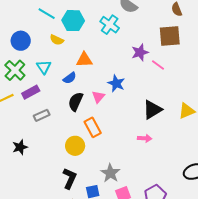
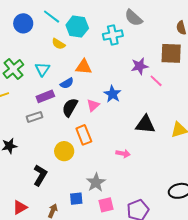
cyan cross: (110, 25) -> (113, 35), turned 36
blue circle: (21, 41) -> (23, 23), moved
purple rectangle: (31, 92) -> (45, 96), moved
black triangle: (152, 110) -> (145, 124), turned 30
pink arrow: (145, 138) -> (123, 154), moved
black L-shape: (70, 178) -> (40, 175), moved

